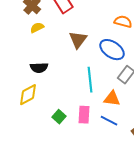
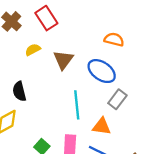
yellow semicircle: (37, 28) -> (33, 50), moved
black semicircle: (39, 68) -> (19, 91), turned 78

